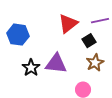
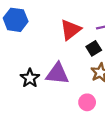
blue hexagon: (18, 35) -> (16, 20), moved

